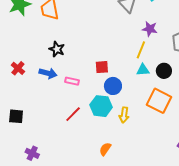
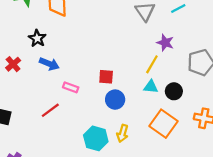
black star: (57, 49) -> (37, 38), moved
blue arrow: (48, 73) -> (49, 64), moved
cyan hexagon: (101, 106) -> (96, 138), moved
red line: (73, 114) -> (50, 110), moved

